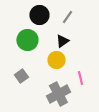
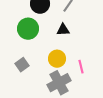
black triangle: (62, 41) -> (63, 30), turned 32
yellow circle: (56, 60) -> (57, 59), moved

